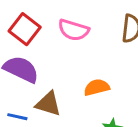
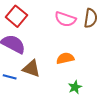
pink semicircle: (74, 30) -> (65, 19), moved

